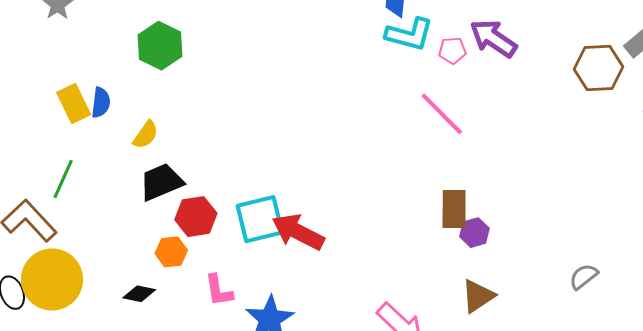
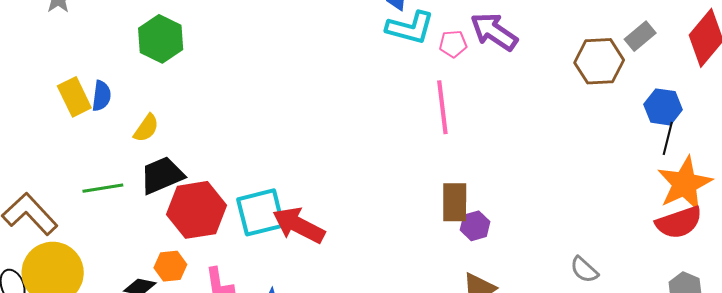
pink line: (442, 114) -> (442, 107), turned 38
green line: (63, 179) -> (103, 188), moved, turned 57
red hexagon: (196, 217) -> (196, 210), size x1.4
orange hexagon: (171, 252) -> (170, 266), moved
gray semicircle: (584, 276) -> (584, 270), turned -100

